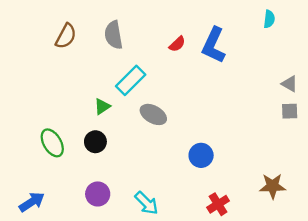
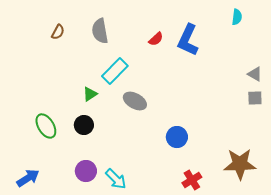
brown semicircle: (66, 36) -> (58, 32), size x0.7
brown star: (273, 186) -> (240, 164), size x1.4
cyan arrow: (147, 203) -> (116, 179), moved

